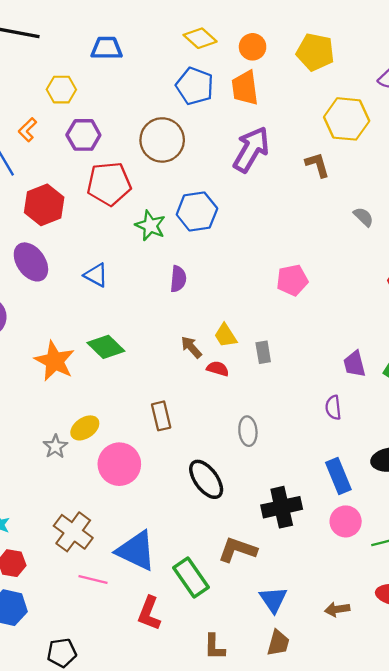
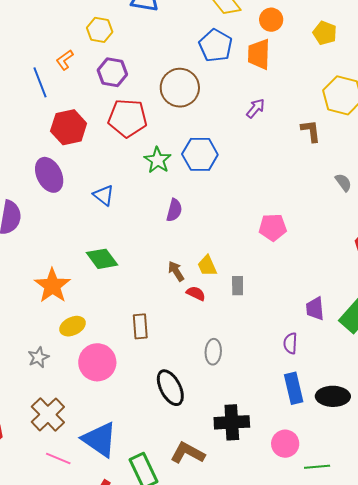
yellow pentagon: (315, 52) -> (325, 33), size x0.7
purple arrow: (251, 149) -> (256, 108), size x0.5
orange star: (55, 361) -> (52, 286), moved
gray star: (55, 446) -> (38, 357), moved
blue rectangle: (338, 476) -> (294, 388), moved

